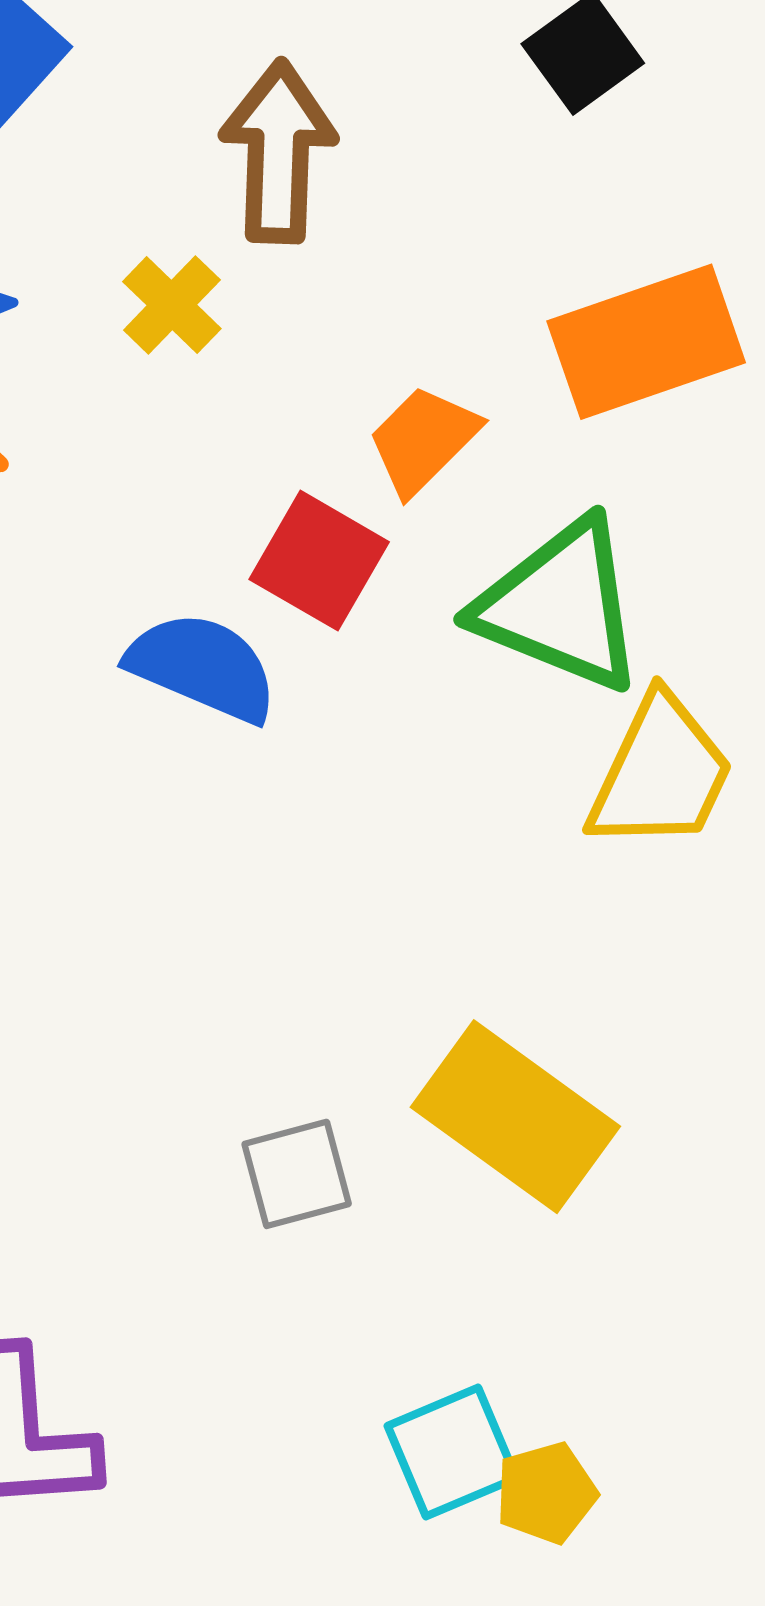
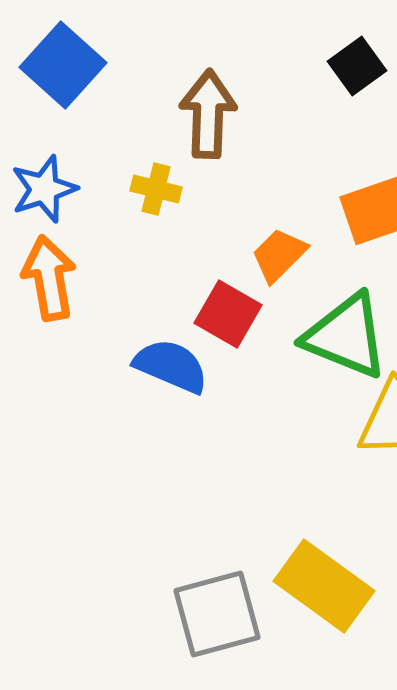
yellow cross: (172, 305) -> (156, 189), turned -30
gray square: (297, 1174) -> (217, 614), size x1.6

